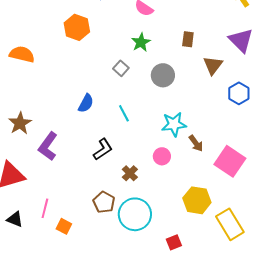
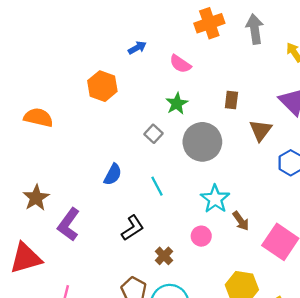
gray circle: (163, 75) -> (202, 142), size x1.4
cyan star: (174, 124) -> (215, 199), turned -30

